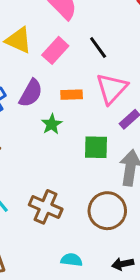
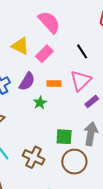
black line: (98, 48) -> (82, 51), moved
green square: (96, 147) -> (64, 137), moved

